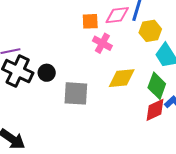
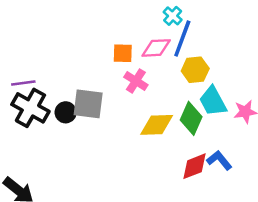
green diamond: (157, 86) -> (191, 118), moved
gray square: (76, 93) -> (88, 104), moved

